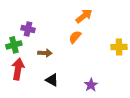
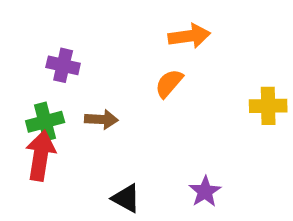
orange arrow: (84, 16) -> (189, 36), turned 30
green cross: (14, 45) -> (45, 122), moved
black triangle: (52, 80) -> (126, 198), moved

